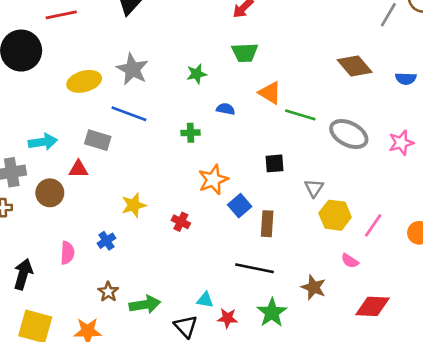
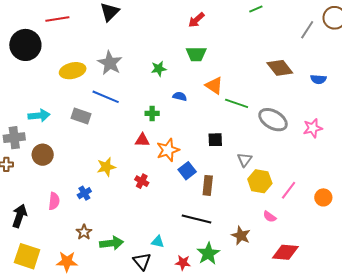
red triangle: (78, 169) -> (142, 140), moved
red star: (227, 318) -> (183, 263), moved

